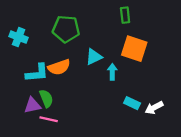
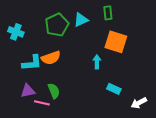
green pentagon: (66, 29) -> (57, 25), turned -30
cyan triangle: (94, 57) -> (81, 20), moved
green semicircle: (46, 98) -> (54, 91), moved
white arrow: (154, 108) -> (139, 103), moved

